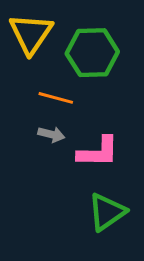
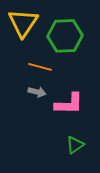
green triangle: (107, 212) -> (75, 145), size x0.7

